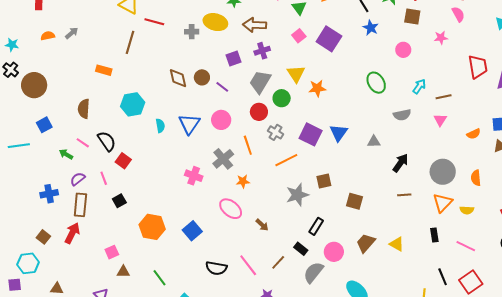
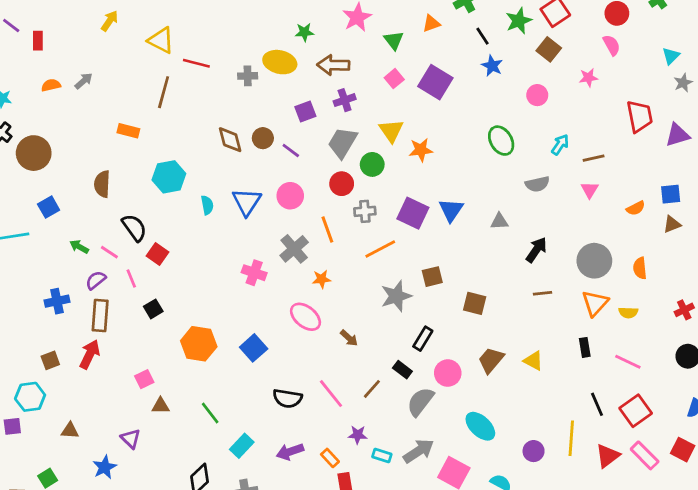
brown square: (412, 17) -> (549, 49), turned 30
gray cross: (276, 132) -> (365, 211), turned -35
pink line: (83, 143) -> (109, 252), moved
brown square: (43, 237) -> (50, 360), turned 32

